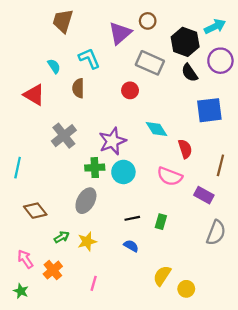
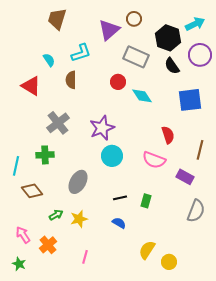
cyan L-shape: (89, 58) -> (81, 53), turned 95
cyan diamond: (156, 129) -> (142, 96), moved
cyan line: (18, 168) -> (16, 166), moved
green cross: (95, 168) -> (45, 155), moved

